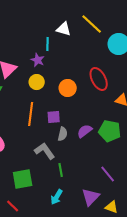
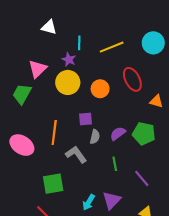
yellow line: (92, 24) -> (112, 47), moved, turned -65
white triangle: (64, 29) -> (49, 27), moved
yellow circle: (37, 82) -> (68, 82), size x1.5
orange line: (31, 114) -> (54, 133), moved
green line: (61, 170) -> (115, 164), moved
purple triangle: (91, 197) -> (112, 200), moved

